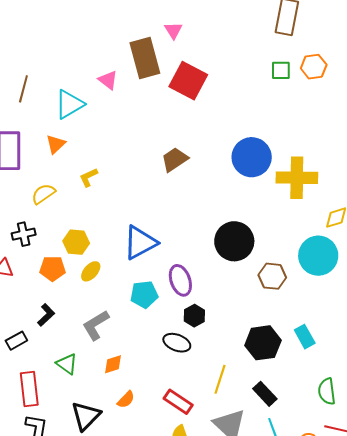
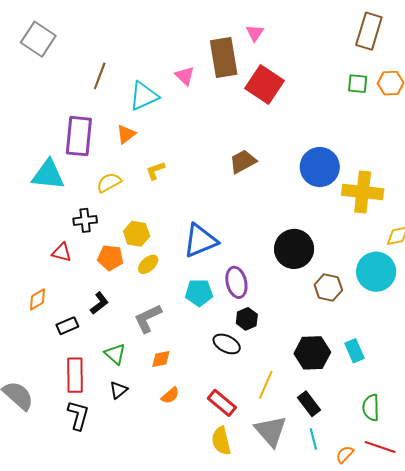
black triangle: (86, 416) -> (118, 390), moved, size x0.6

